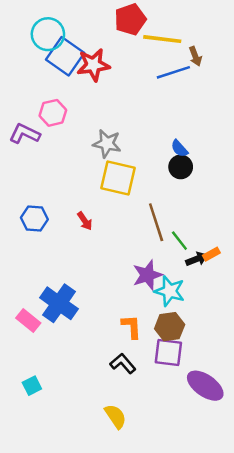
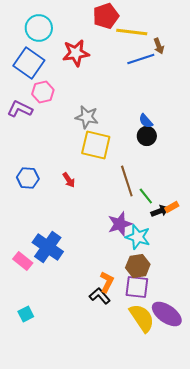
blue square: (65, 56) -> (29, 63), moved
orange L-shape: (131, 327) -> (107, 282), moved, turned 30
yellow semicircle: (116, 416) -> (142, 318), moved, size x1.4

